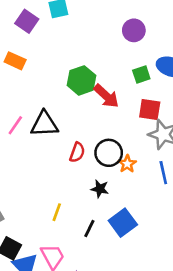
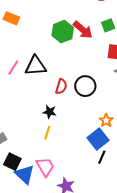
red arrow: (106, 96) -> (83, 30), moved
orange star: (127, 164) -> (106, 120), moved
black star: (100, 189) -> (50, 112), moved
black line: (89, 229) -> (102, 157), moved

